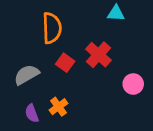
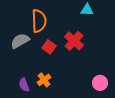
gray semicircle: (26, 75) -> (20, 41), moved
pink circle: (133, 84) -> (100, 83), moved

